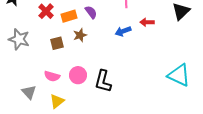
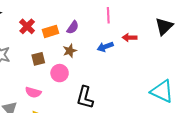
purple semicircle: (91, 12) -> (73, 27), turned 72
brown star: (80, 35) -> (70, 51), moved
pink circle: (78, 75) -> (60, 73), moved

